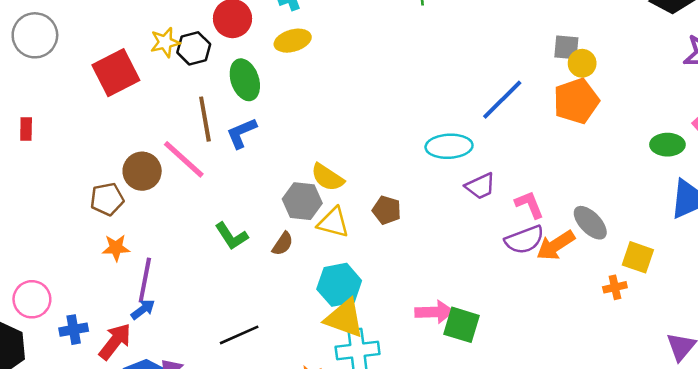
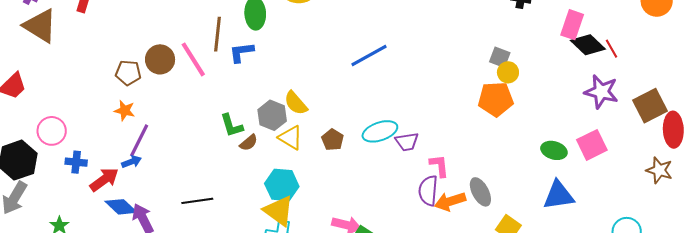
blue line: (502, 100) -> (369, 56), moved
cyan ellipse: (449, 146) -> (380, 131), moved, turned -32
green L-shape: (231, 236) -> (232, 126), moved
purple semicircle: (524, 240) -> (428, 191), turned 100

